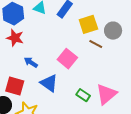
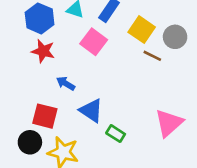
yellow square: (88, 24) -> (142, 30), turned -36
pink square: (67, 59) -> (94, 42), moved
green rectangle: (83, 95) -> (116, 134), moved

